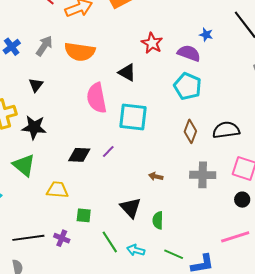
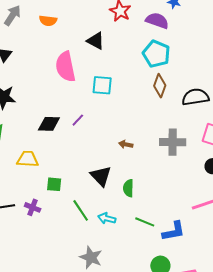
orange semicircle: (80, 52) -> (48, 21), size x0.6
cyan square: (133, 117) -> (102, 85), size x0.7
brown diamond: (190, 131) -> (160, 86), moved

